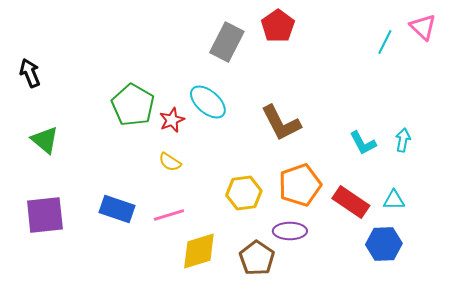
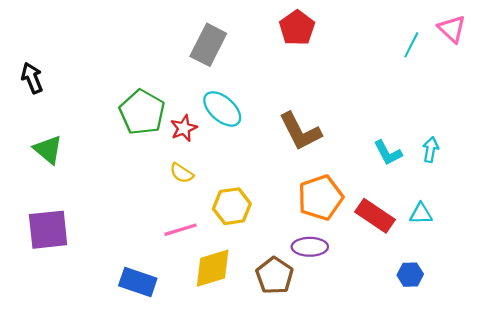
gray rectangle: (227, 42) -> (208, 45), moved
yellow hexagon: (244, 193) -> (232, 206), moved
blue rectangle: (117, 209) -> (138, 282), moved
blue hexagon: (384, 244) -> (410, 275), moved, size x0.7

